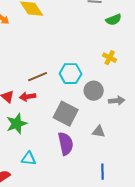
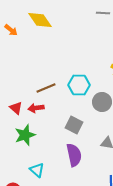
gray square: (66, 114) -> (74, 125), size x0.7
cyan triangle: (29, 159) -> (37, 170), turned 35

